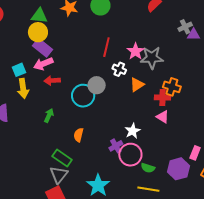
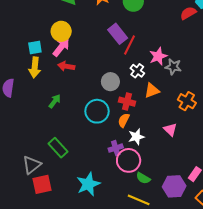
yellow circle: (38, 32) -> (61, 31), moved
purple rectangle: (43, 48) -> (118, 34), moved
gray star: (152, 58) -> (173, 67), size x0.7
pink arrow: (43, 64) -> (61, 47), turned 138
cyan circle: (83, 96) -> (97, 111), moved
red cross: (162, 98) -> (127, 102), moved
orange semicircle: (78, 135) -> (124, 120), moved
gray triangle: (59, 175) -> (32, 165), moved

